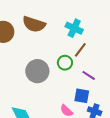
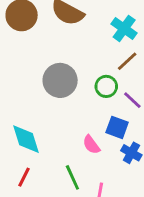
green circle: (65, 63) -> (106, 86), moved

